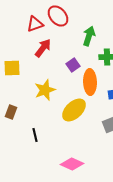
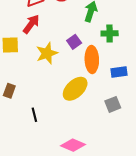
red arrow: (43, 48) -> (31, 24), moved
yellow star: (45, 90) -> (47, 53), moved

